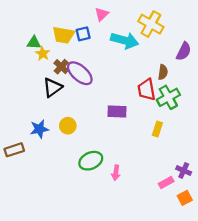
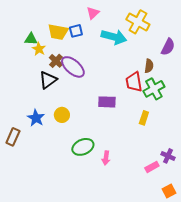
blue star: (39, 129) -> (36, 118), turned -30
brown rectangle: (14, 150) -> (13, 137), turned -48
orange square: (185, 198) -> (169, 191), moved

